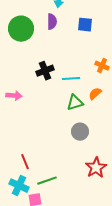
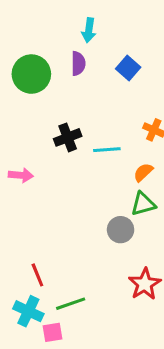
blue square: (85, 25) -> (128, 68), turned 35
green triangle: (75, 103) -> (143, 204), moved

